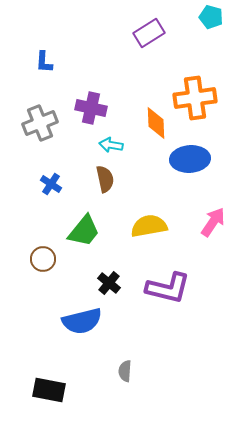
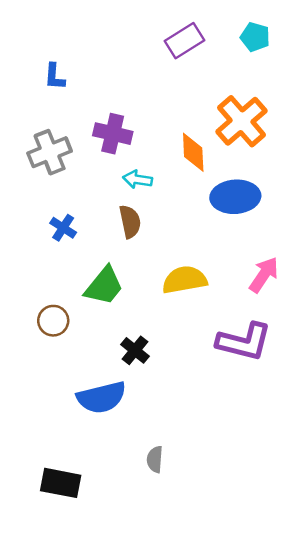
cyan pentagon: (211, 17) -> (255, 37), moved
orange cross: (195, 98) -> (242, 121), turned -33
purple L-shape: (168, 288) -> (244, 342), moved

